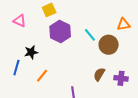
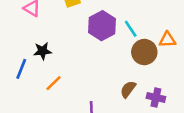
orange triangle: (123, 24) -> (167, 40), moved
purple hexagon: (60, 31) -> (102, 26), moved
cyan line: (90, 35) -> (131, 29), moved

